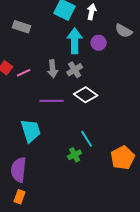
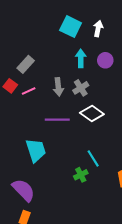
gray rectangle: (22, 27) -> (26, 64), moved, turned -66
cyan arrow: (75, 41) -> (81, 58), size x0.7
purple semicircle: (19, 170) -> (24, 190), turned 130

